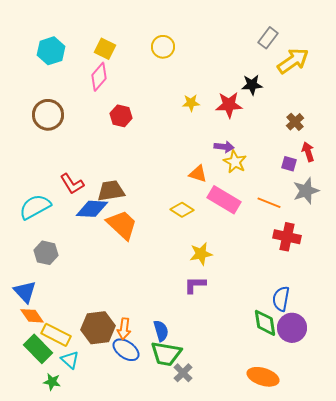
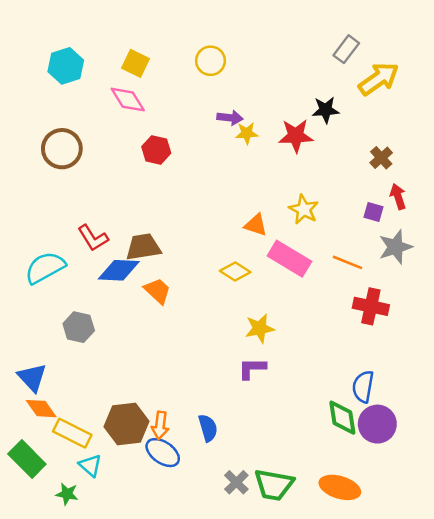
pink diamond: (99, 77) -> (128, 100), turned -72
purple arrow: (224, 147) -> (230, 118), moved
orange trapezoid: (122, 225) -> (158, 291), size x0.7
gray hexagon: (46, 253) -> (79, 327), moved
green rectangle: (38, 349) -> (27, 459), moved
green trapezoid: (166, 354) -> (274, 485), moved

